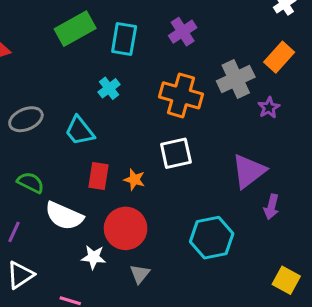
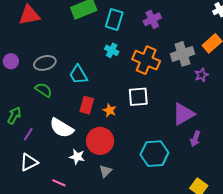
cyan cross: (109, 88) -> (112, 50), moved, turned -32
green semicircle: (31, 183) -> (44, 90), moved

